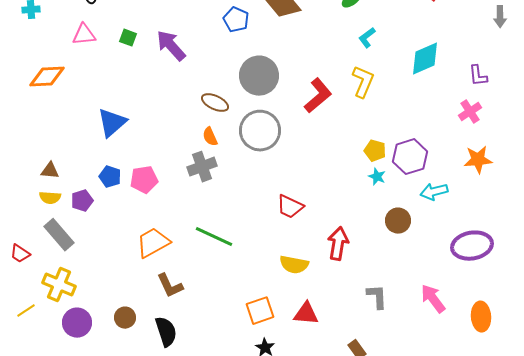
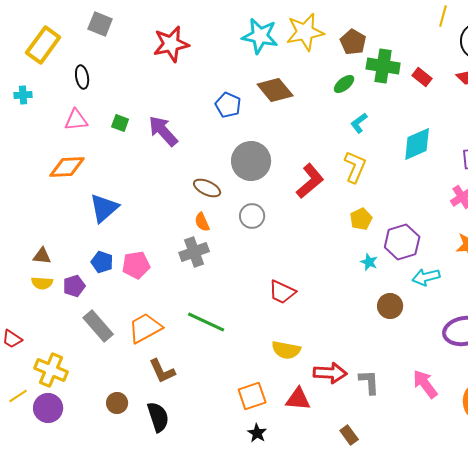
orange diamond: (47, 77) -> (67, 167), moved
gray circle: (260, 131) -> (252, 216), size x0.6
yellow pentagon: (375, 151) -> (361, 219), moved, turned 30
gray rectangle: (59, 235) -> (98, 326), moved
red arrow: (338, 244) -> (330, 373), moved, turned 84
purple circle: (77, 323) -> (48, 408), moved

